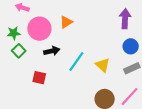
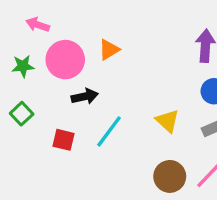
green square: (19, 51) -> (22, 114), moved
cyan line: (76, 62) -> (109, 131), moved

